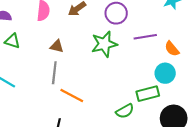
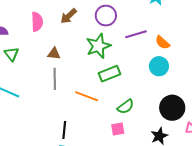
green triangle: (12, 41) -> (12, 54), turned 42
green rectangle: (148, 94) -> (110, 74), moved
orange line: (72, 96) -> (87, 96), moved

